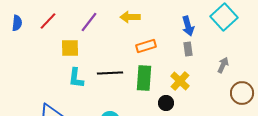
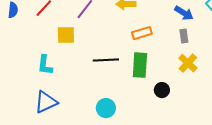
blue arrow: (188, 26) -> (184, 13), turned -42
cyan L-shape: (76, 78) -> (45, 65), moved
yellow cross: (180, 81) -> (188, 63), moved

